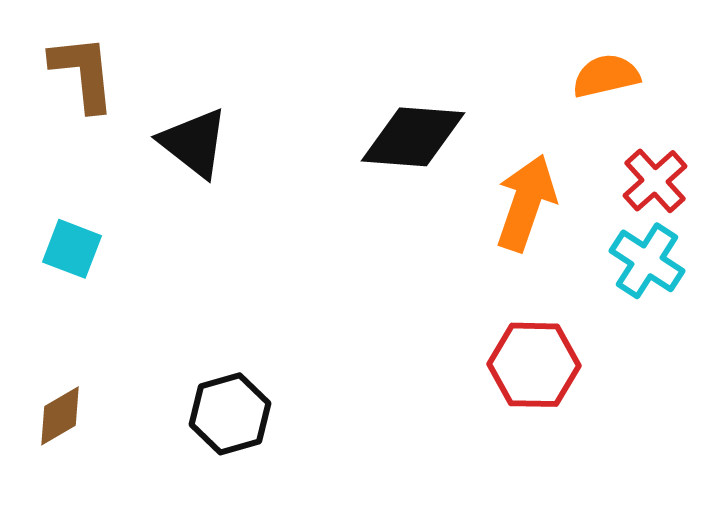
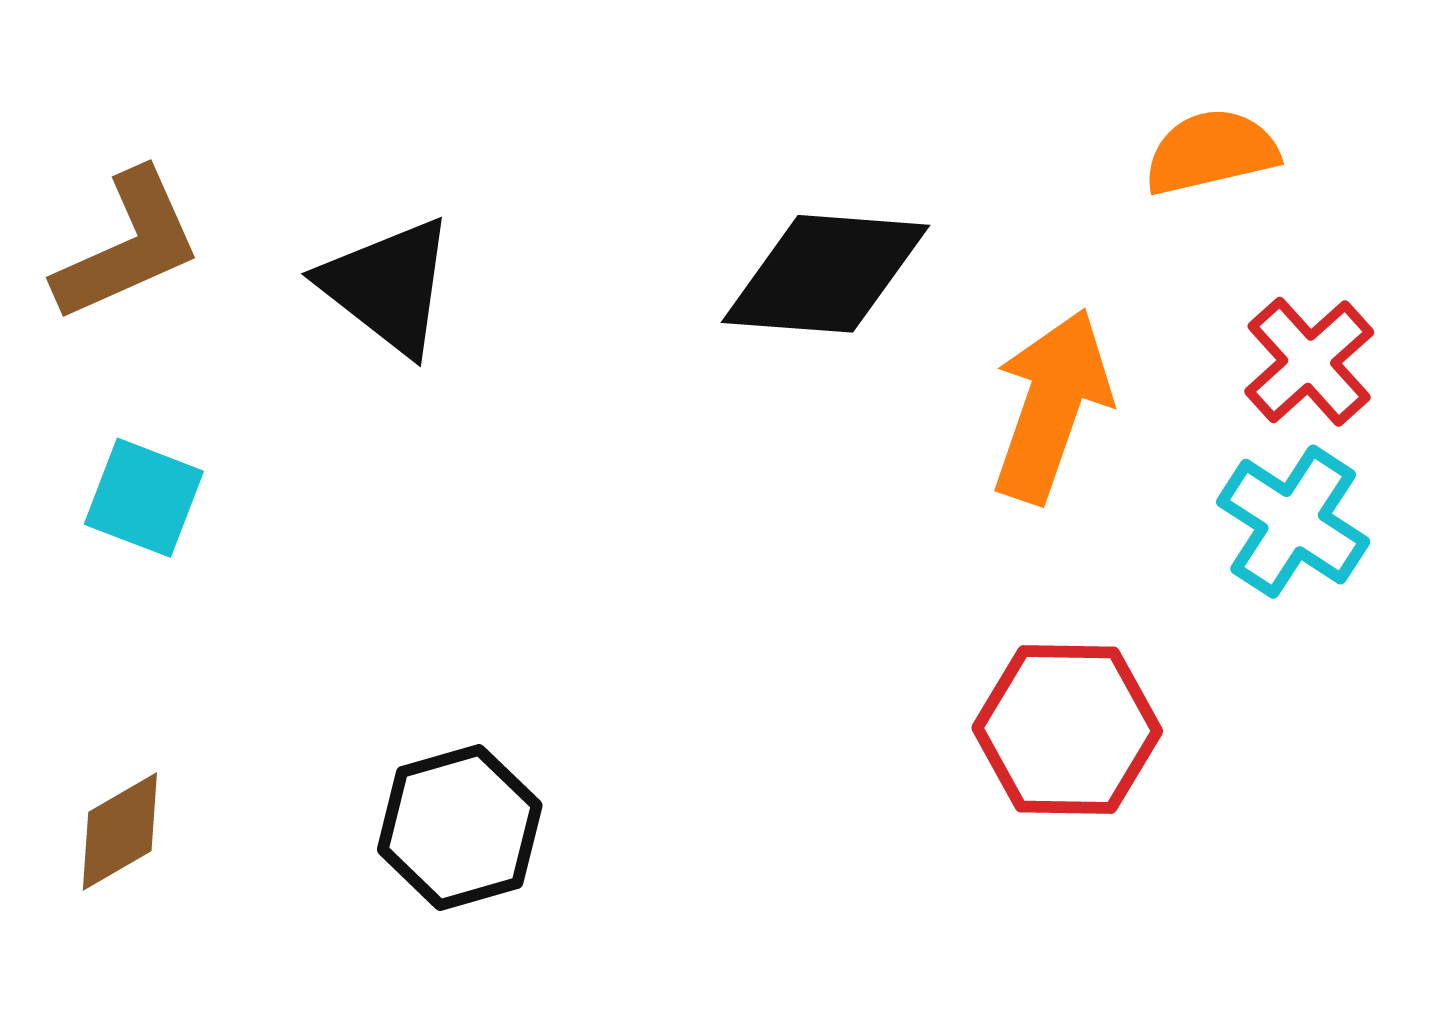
brown L-shape: (83, 73) -> (128, 246), moved, turned 72

